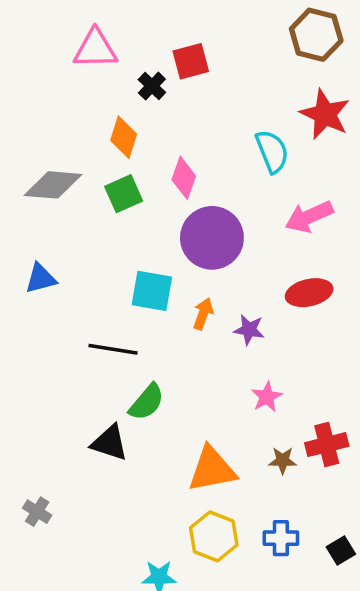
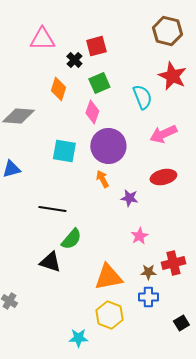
green square: (124, 194) -> (99, 83), moved
cyan square: (152, 291) -> (64, 151), moved
orange arrow: (203, 314) -> (102, 179), moved, turned -48
blue cross: (281, 538) -> (148, 297), moved

